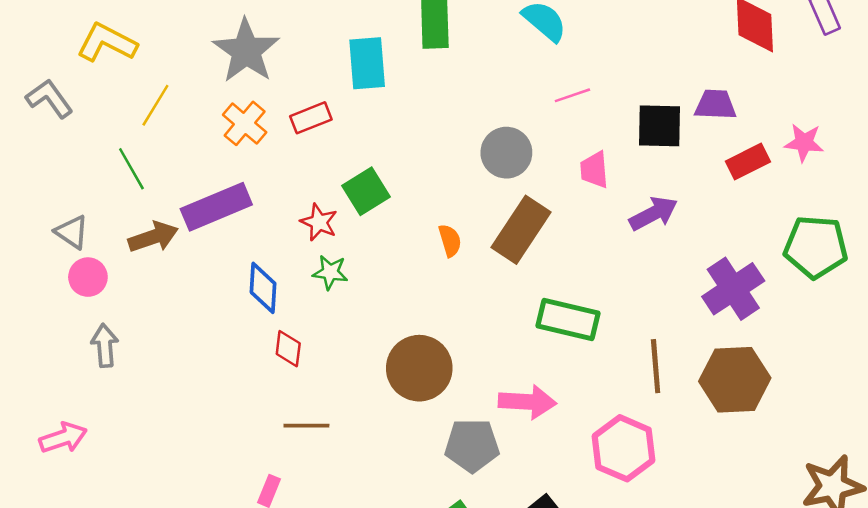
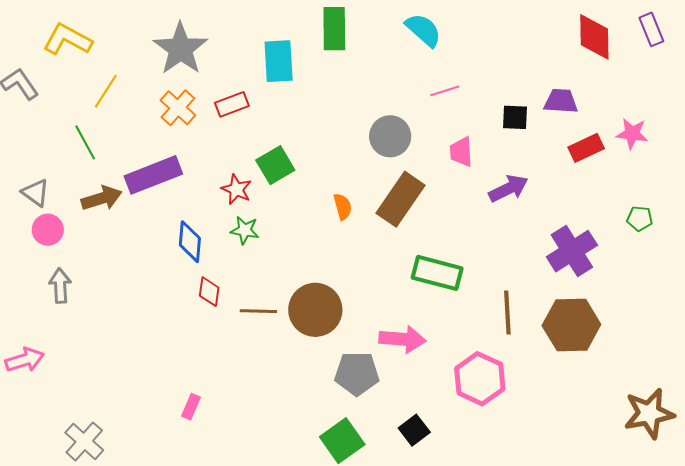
black square: (659, 126) -> (515, 117), size x0.7
green pentagon: (816, 247) -> (640, 219), size x0.5
brown line: (306, 426) -> (258, 311), moved

